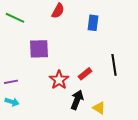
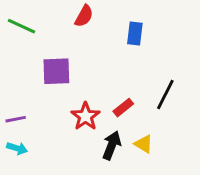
black line: (114, 65) -> (165, 95), turned 35
yellow triangle: (99, 108) -> (144, 144), moved

